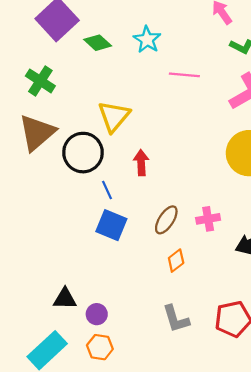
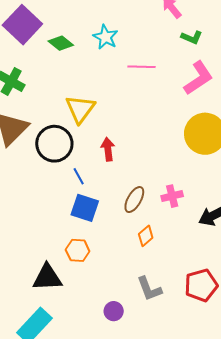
black triangle: (65, 299) -> (47, 277), size x1.4
purple circle: (97, 314) -> (114, 311), moved
orange hexagon: (100, 347) -> (78, 250), moved

